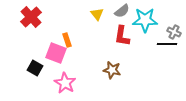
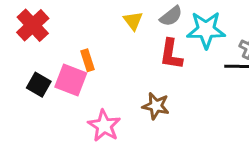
black square: (35, 68) -> (39, 85), moved
pink star: (65, 83) -> (104, 126), moved

